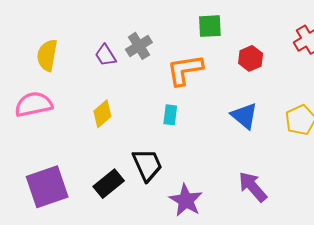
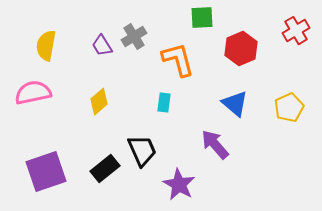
red hexagon: (251, 58) -> (241, 49), size x1.4
orange L-shape: (185, 70) -> (178, 60), turned 84
purple arrow: (253, 187) -> (215, 145), moved

